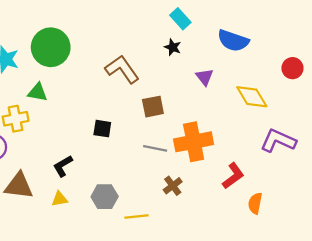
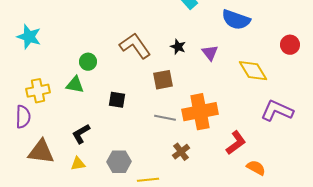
green circle: (51, 47) -> (88, 62), moved, size x0.5
black star: (173, 47) -> (178, 47), moved
green triangle: (37, 92) -> (75, 85), moved
orange semicircle: (255, 203) -> (256, 168), turned 108

